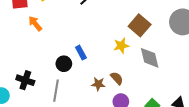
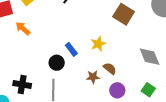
yellow star: (121, 46) -> (98, 44), moved
gray diamond: (150, 58) -> (150, 57), moved

